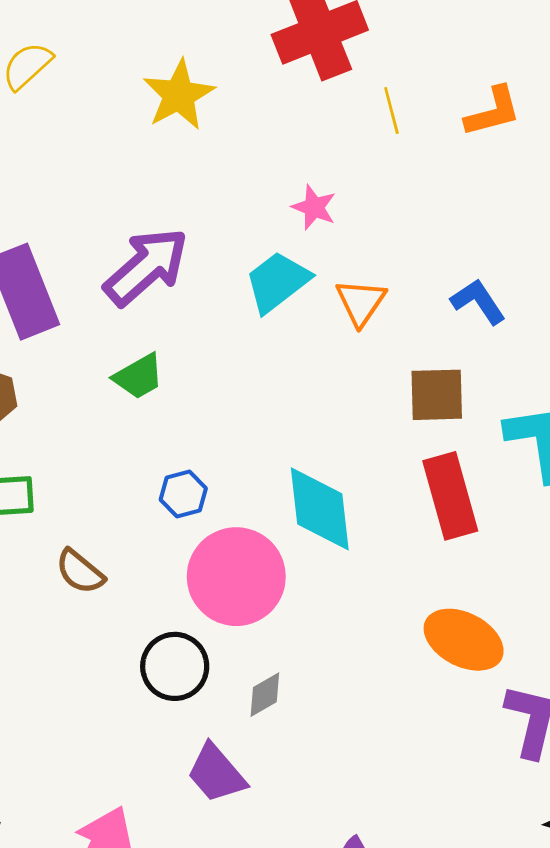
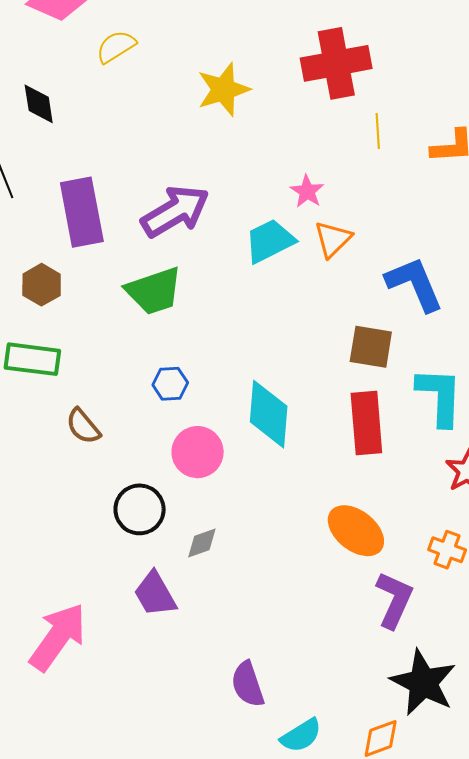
orange triangle: (361, 302) -> (333, 239), moved
blue L-shape: (478, 302) -> (415, 284), size x1.5
green trapezoid: (139, 376) -> (154, 291), size x1.5
pink circle: (236, 577) -> (198, 452), size x0.7

